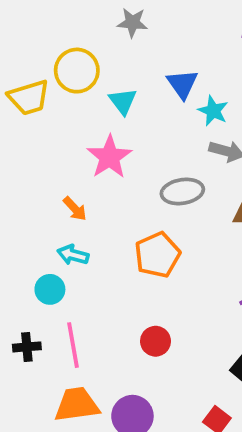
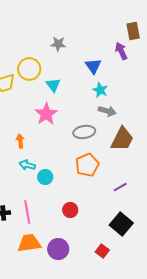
blue triangle: (182, 84) -> (93, 66), moved
orange arrow: (75, 209) -> (20, 141), moved, turned -144
orange pentagon: (157, 255) -> (87, 165), moved
cyan circle: (50, 289) -> (45, 177), moved

